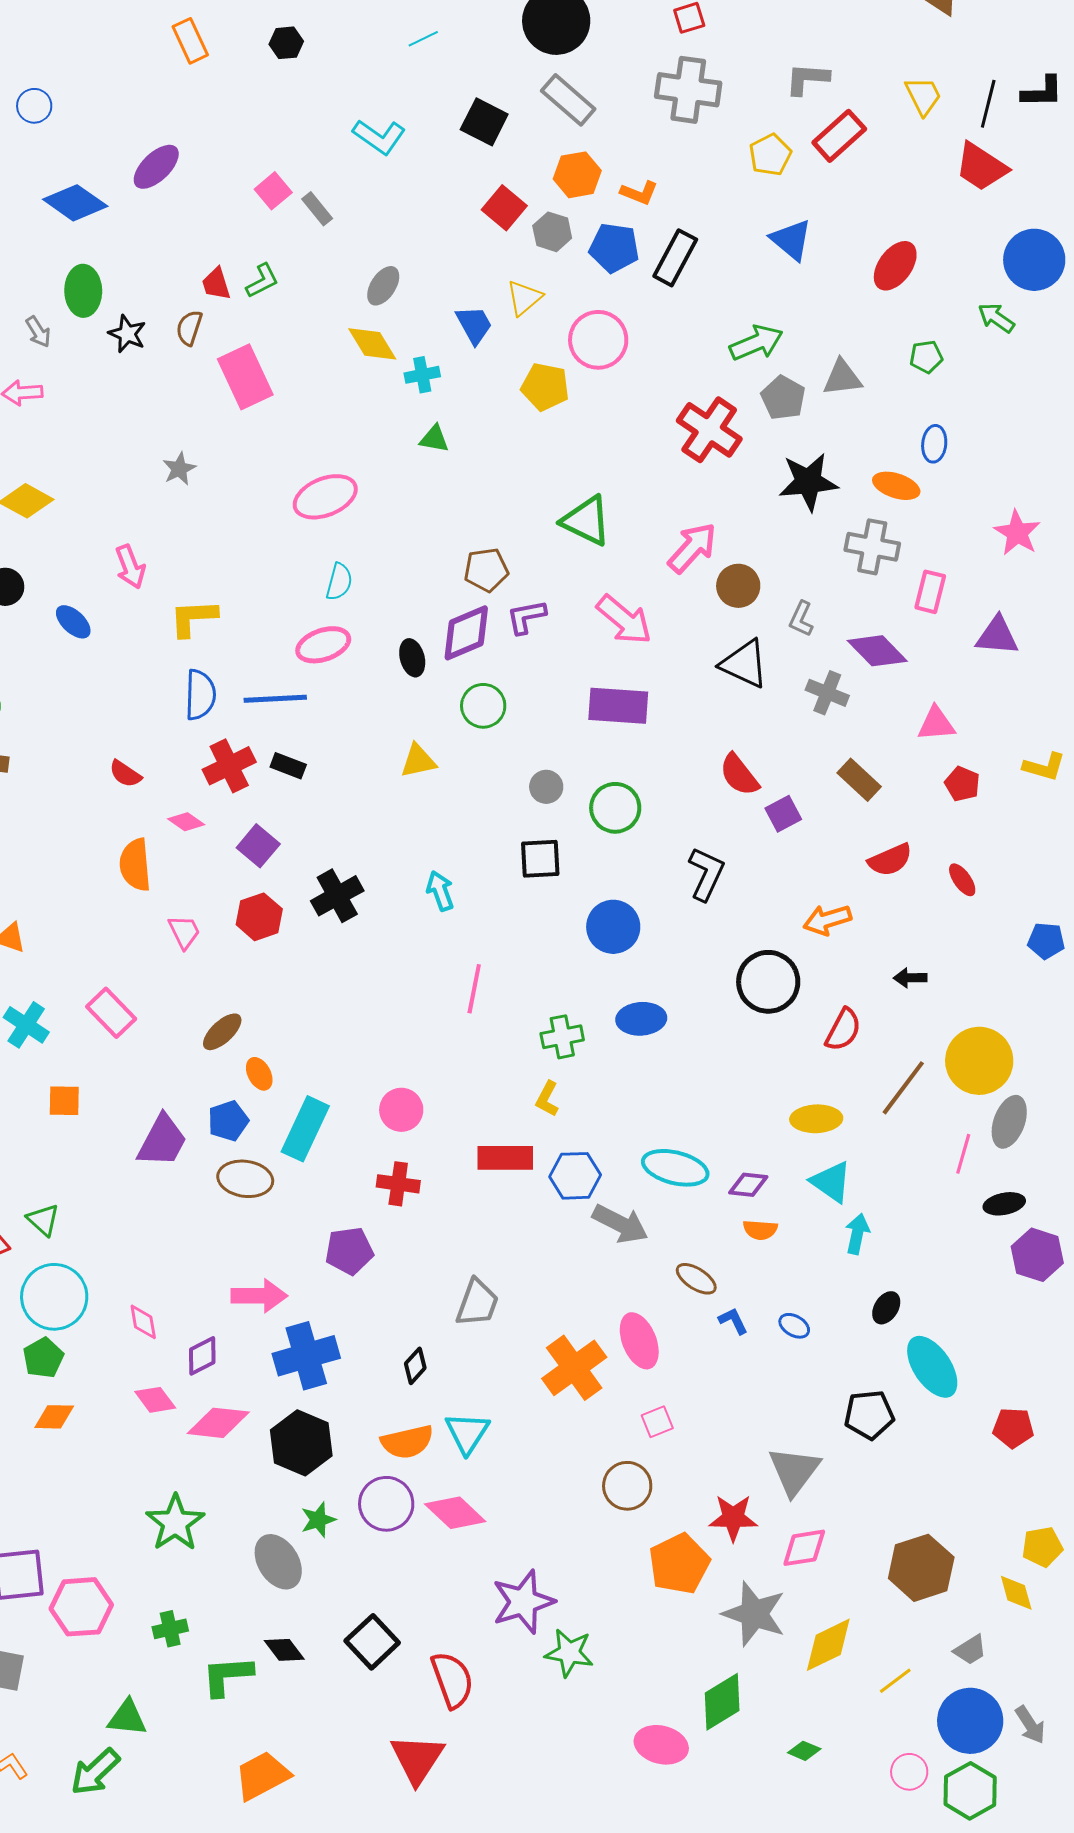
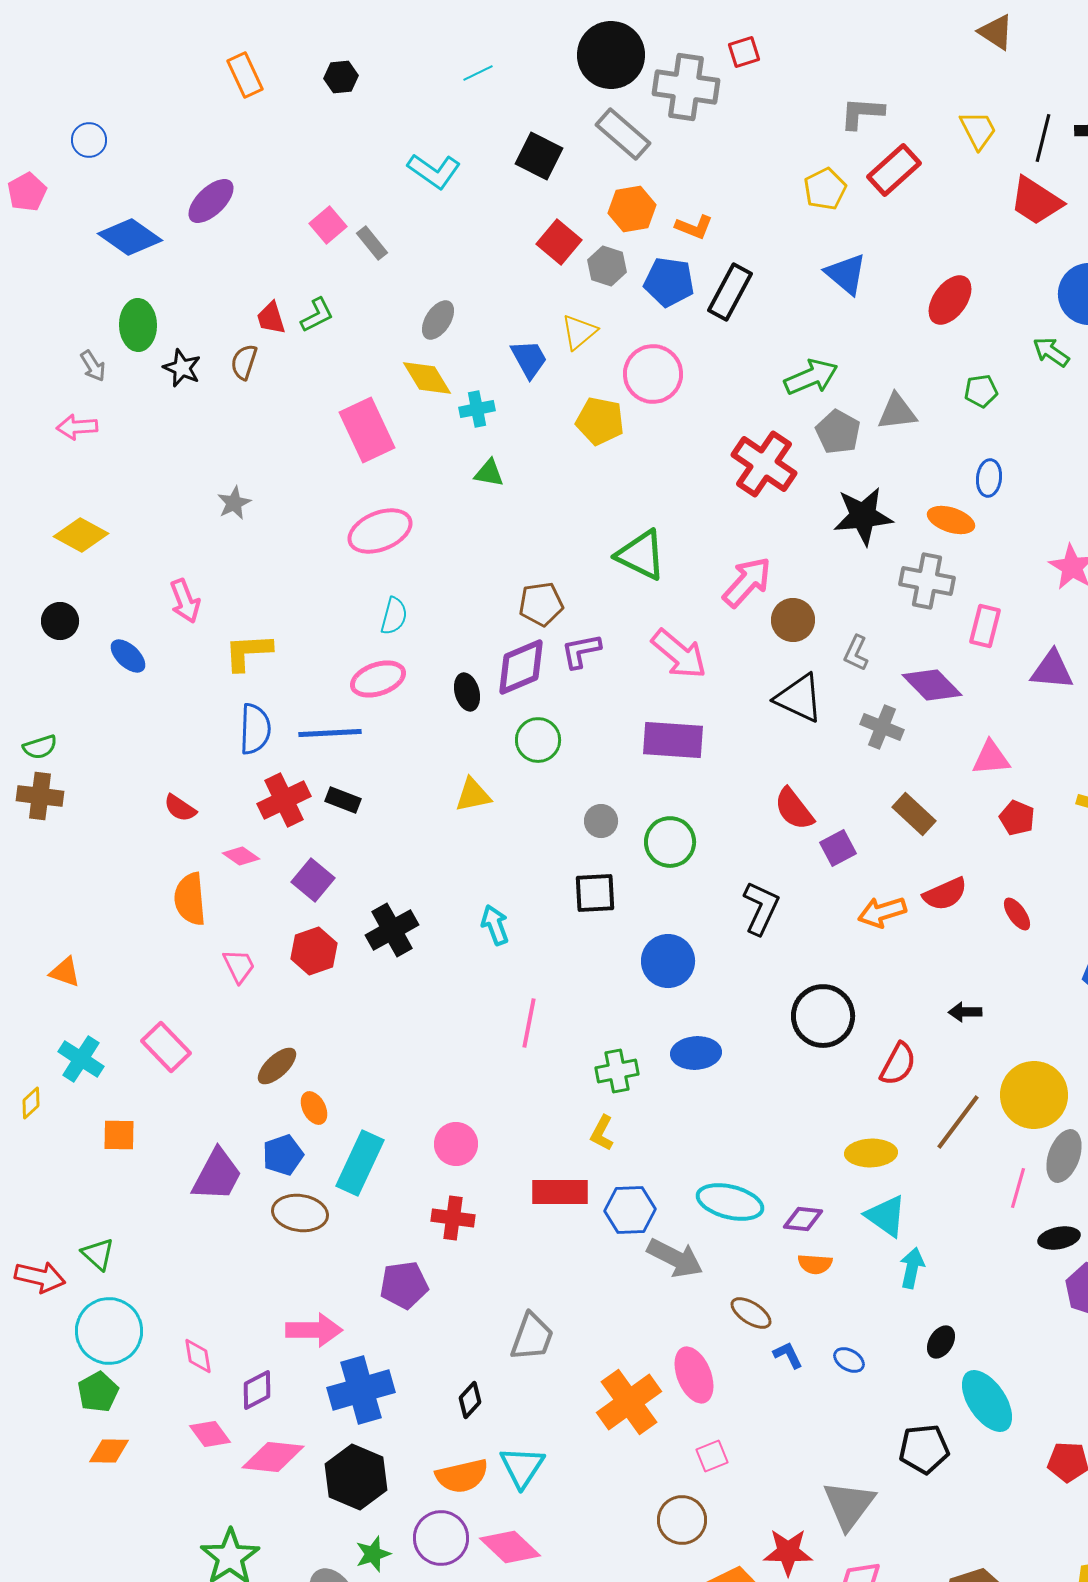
gray cross: (688, 90) -> (686, 87), moved
pink rectangle: (245, 377) -> (367, 430), moved
orange arrow: (827, 920) -> (882, 912), moved

